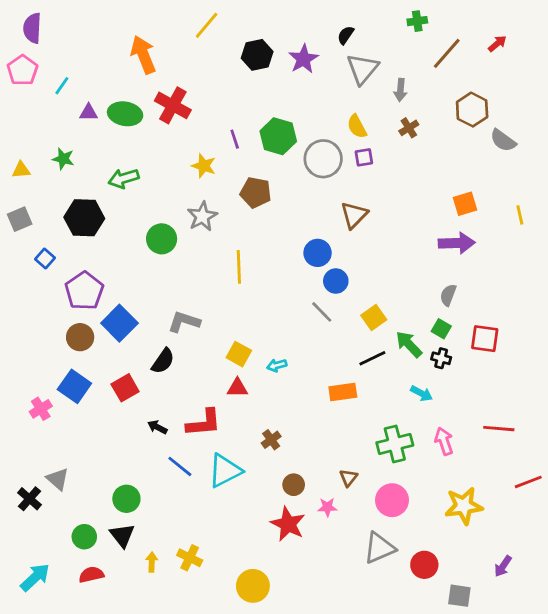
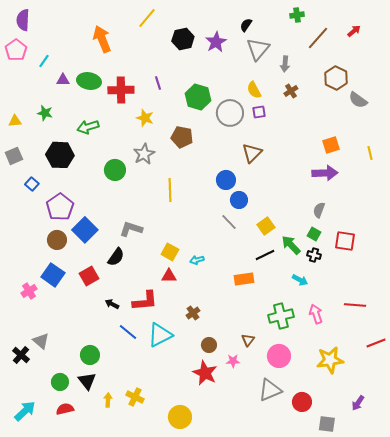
red cross: (173, 105) -> (121, 90), moved, turned -30
purple line: (235, 139) -> (158, 83), moved

